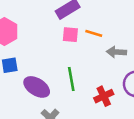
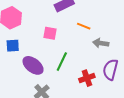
pink square: (70, 35) -> (50, 33), moved
green line: (71, 79) -> (62, 62), turned 30

